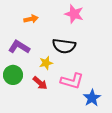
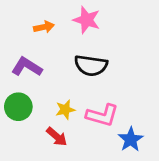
pink star: (74, 14) -> (87, 20), moved
yellow star: (46, 63) -> (65, 110), moved
red arrow: (40, 83) -> (57, 137), moved

